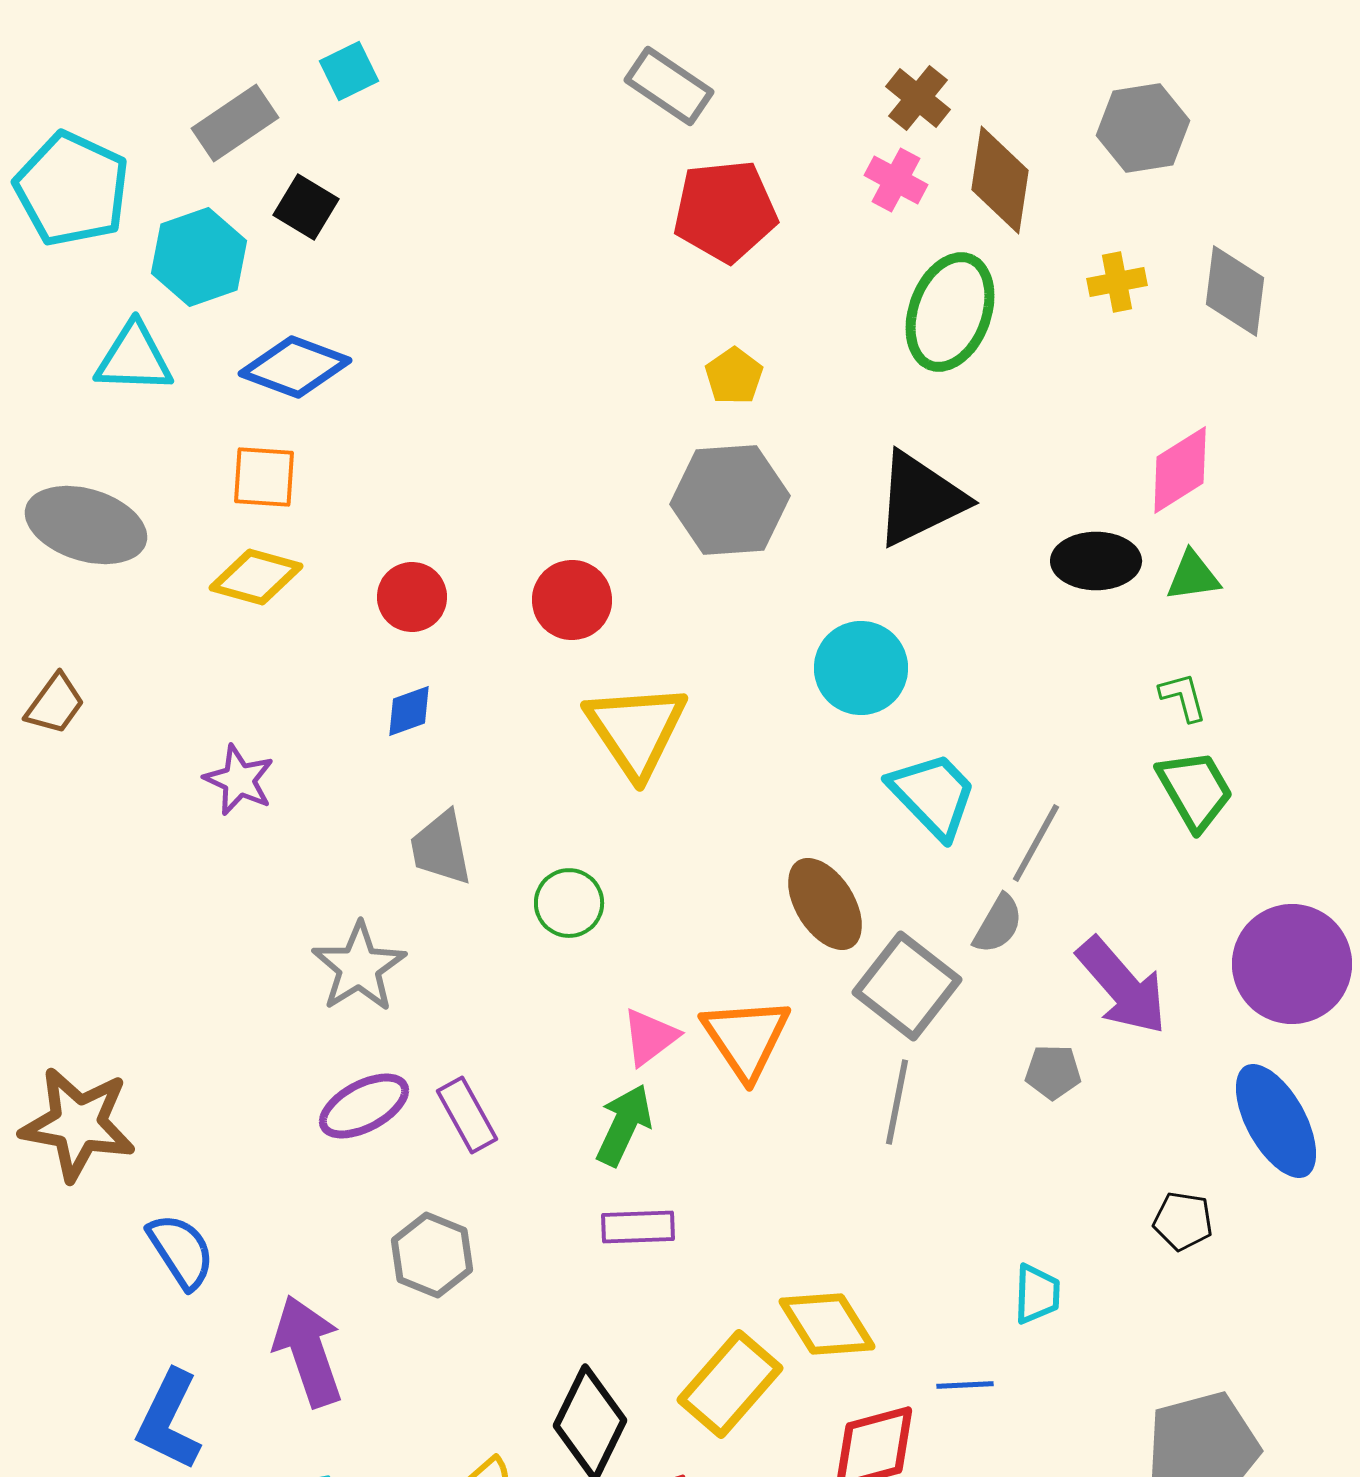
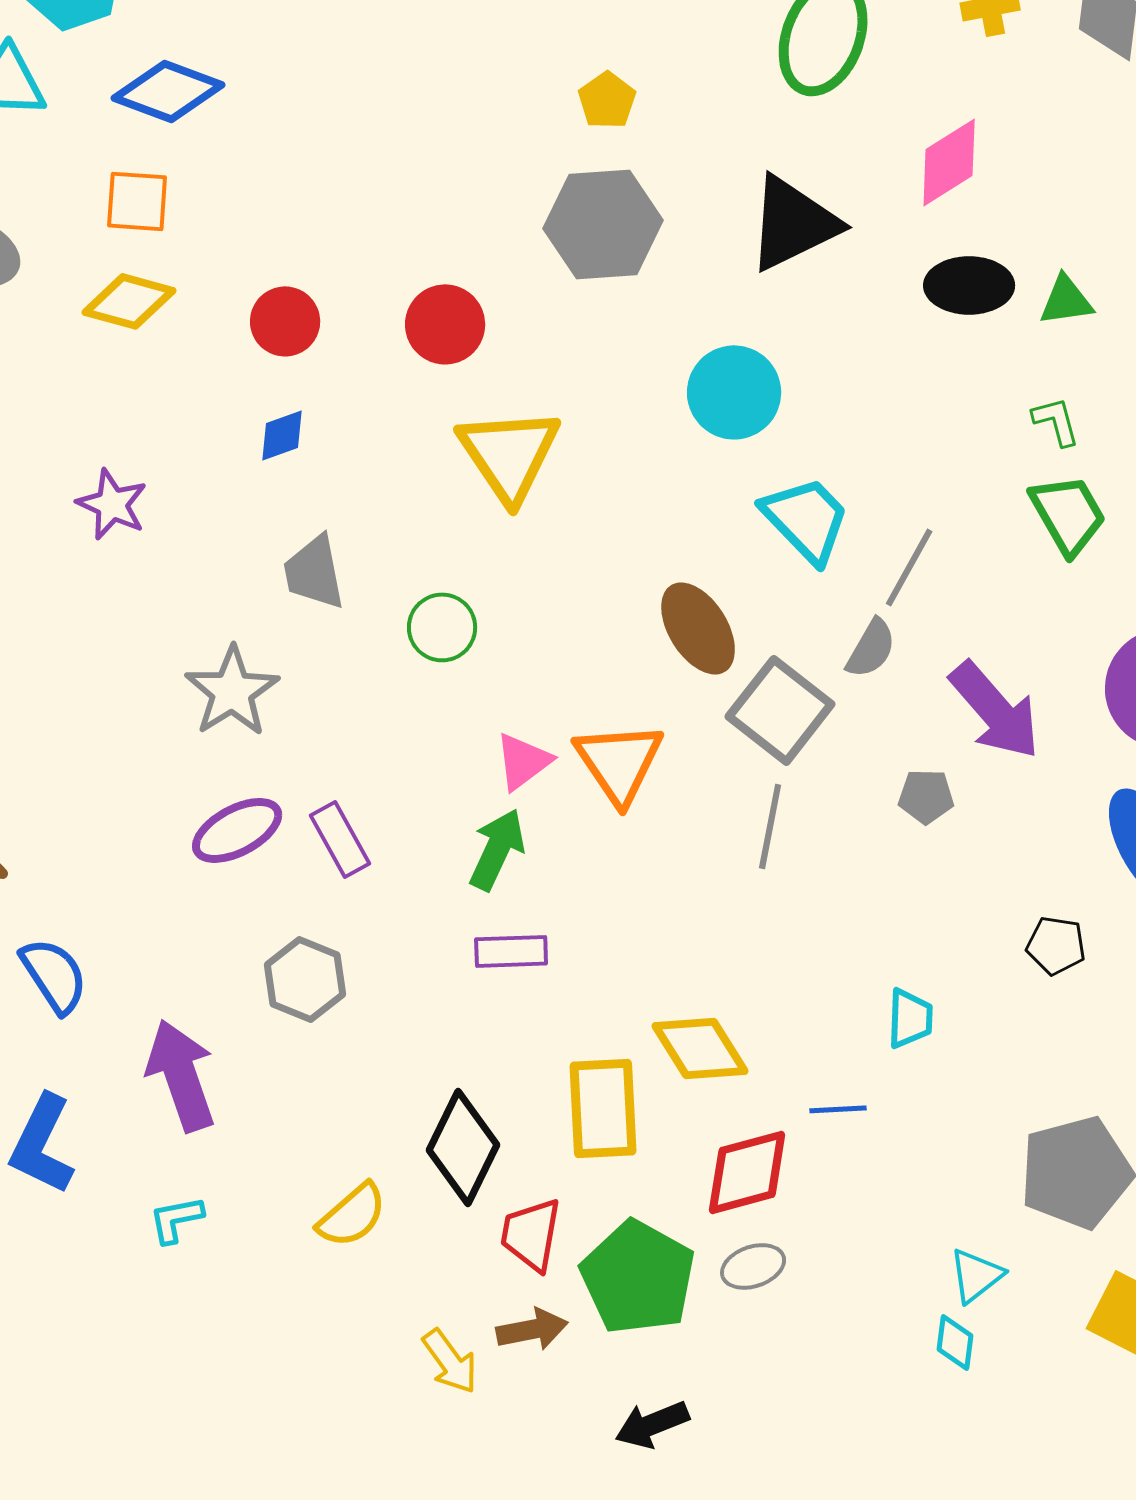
pink diamond: (1180, 470) -> (949, 162), moved
yellow rectangle: (730, 1384) -> (603, 1108), turned -44

